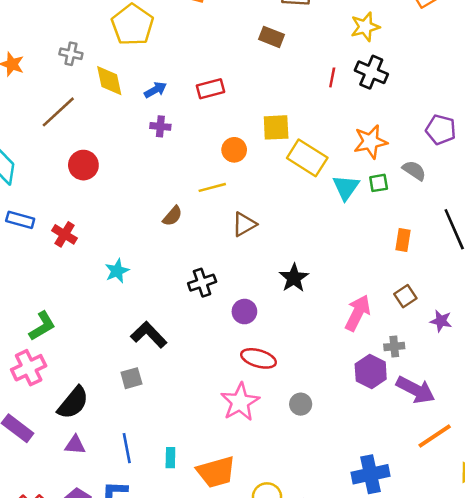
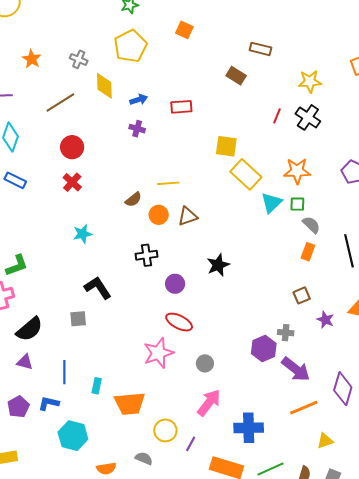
orange circle: (234, 150) -> (159, 215), moved
gray semicircle: (414, 170) -> (311, 225), moved
red cross: (65, 234) -> (72, 182), moved
pink arrow: (358, 313) -> (209, 403), moved

